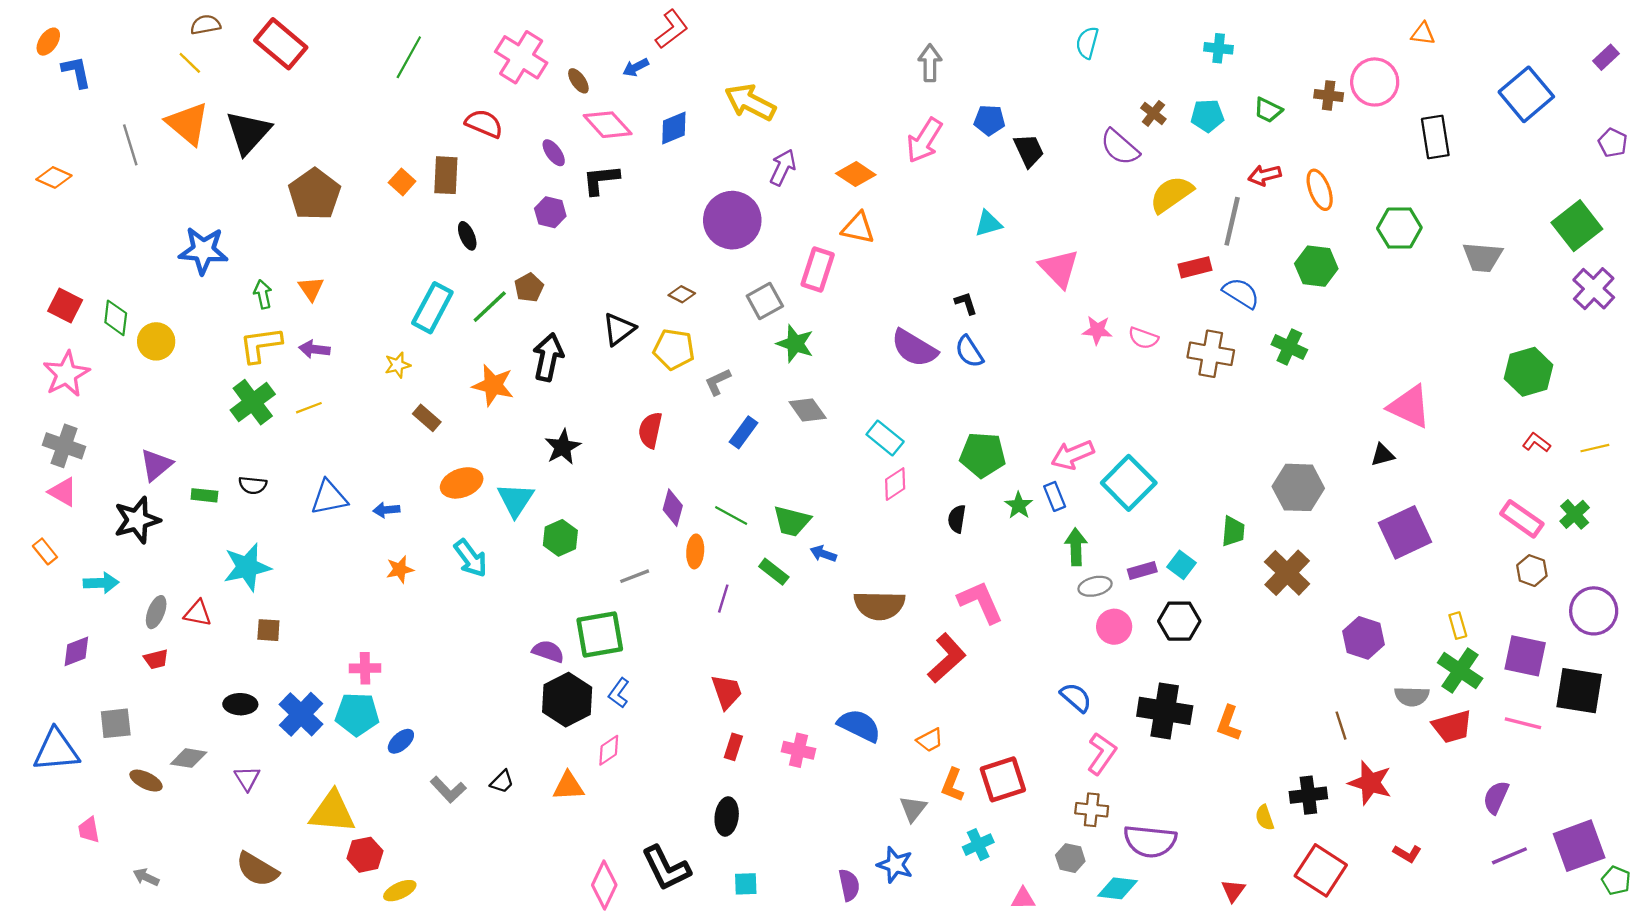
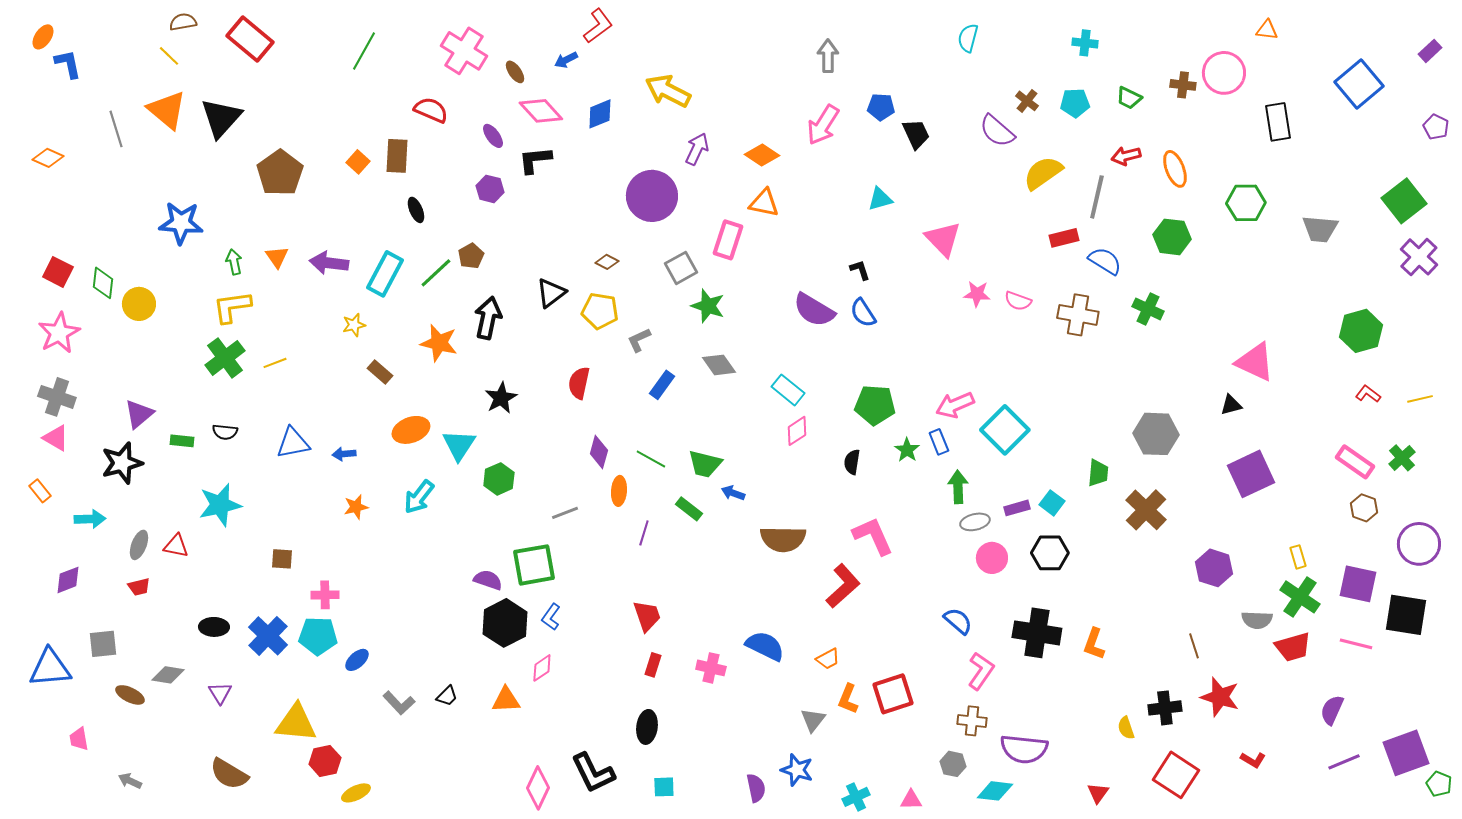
purple arrow: (314, 349) -> (329, 263), moved, size x1.4
cyan arrow: (471, 558) -> (419, 497), turned 75
brown square: (268, 630) -> (282, 559), moved
cyan cross: (978, 845) -> (856, 797), moved

